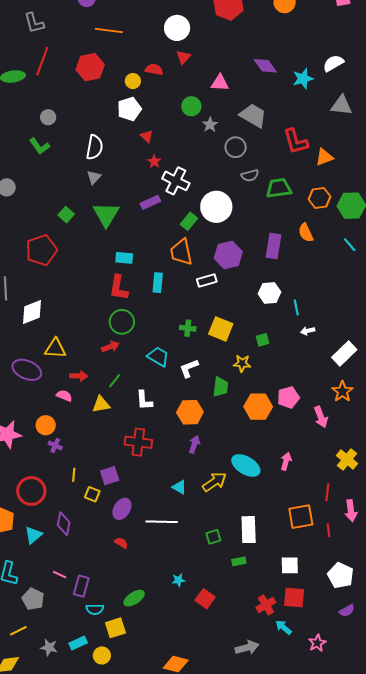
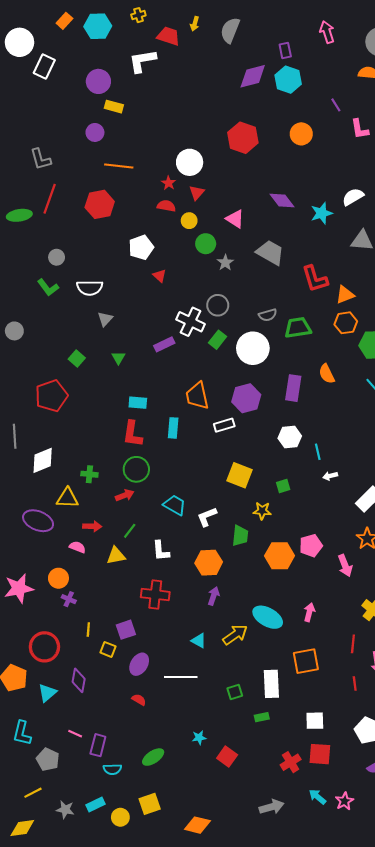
yellow circle: (133, 81) -> (189, 221), moved
pink triangle: (220, 83) -> (235, 219), turned 30
white semicircle: (95, 147) -> (90, 288), moved, turned 80
gray circle: (236, 147) -> (218, 305), moved
red star: (154, 161) -> (169, 183), moved
orange hexagon: (319, 198) -> (346, 323), moved
white circle: (216, 207) -> (253, 348), moved
green triangle: (106, 214) -> (118, 358), size x0.5
green rectangle: (189, 221) -> (217, 340), moved
green cross: (188, 328) -> (89, 474), moved
orange square: (301, 517) -> (306, 661), moved
cyan arrow: (283, 627) -> (317, 797), moved
yellow square: (115, 628) -> (150, 804), moved

